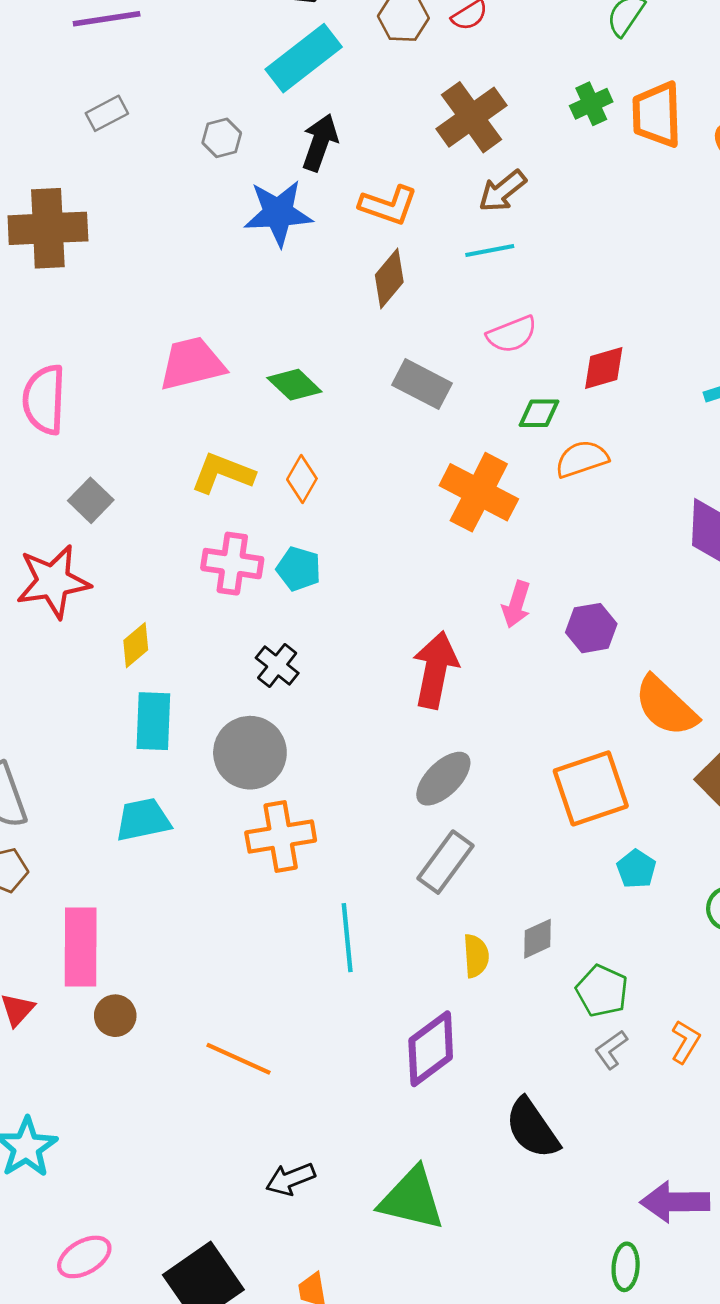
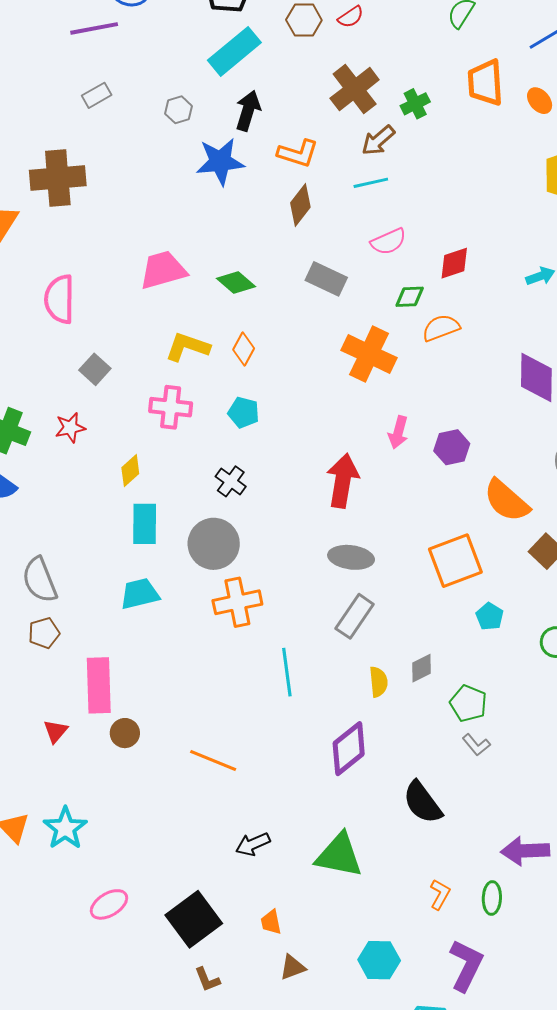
green cross: (591, 104) -> (415, 104), moved
pink cross: (232, 564) -> (171, 407), moved
red star: (53, 582) -> (70, 428), size x0.6
gray ellipse: (443, 779) -> (351, 557), turned 54
orange L-shape: (685, 1042) -> (440, 894), moved
gray L-shape: (611, 1050) -> (476, 745), turned -92

